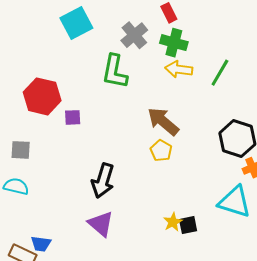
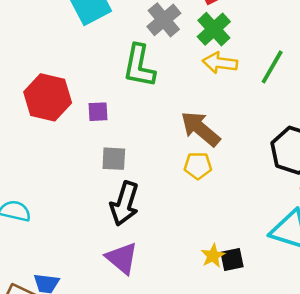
green cross: (174, 43) -> (214, 29), turned 32
purple square: (73, 117) -> (98, 112), moved
gray square: (21, 150) -> (114, 159), moved
yellow pentagon: (161, 151) -> (198, 166), turned -30

